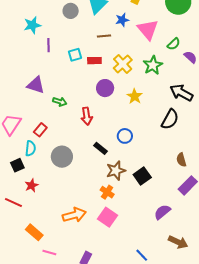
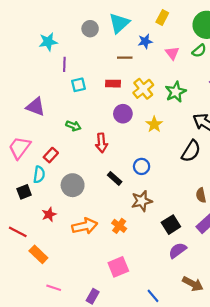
pink triangle: (148, 29) -> (172, 53), size x0.6
green semicircle: (174, 44) -> (199, 51), moved
cyan square: (75, 55) -> (79, 85), moved
purple triangle: (36, 85) -> (35, 107), moved
brown star: (116, 171) -> (142, 201), moved
black square: (142, 176) -> (171, 225), moved
red star: (32, 185) -> (49, 214), moved
orange arrow: (74, 215) -> (85, 226), moved
pink square: (107, 217) -> (118, 267), moved, turned 30
orange rectangle: (34, 232) -> (38, 254), moved

